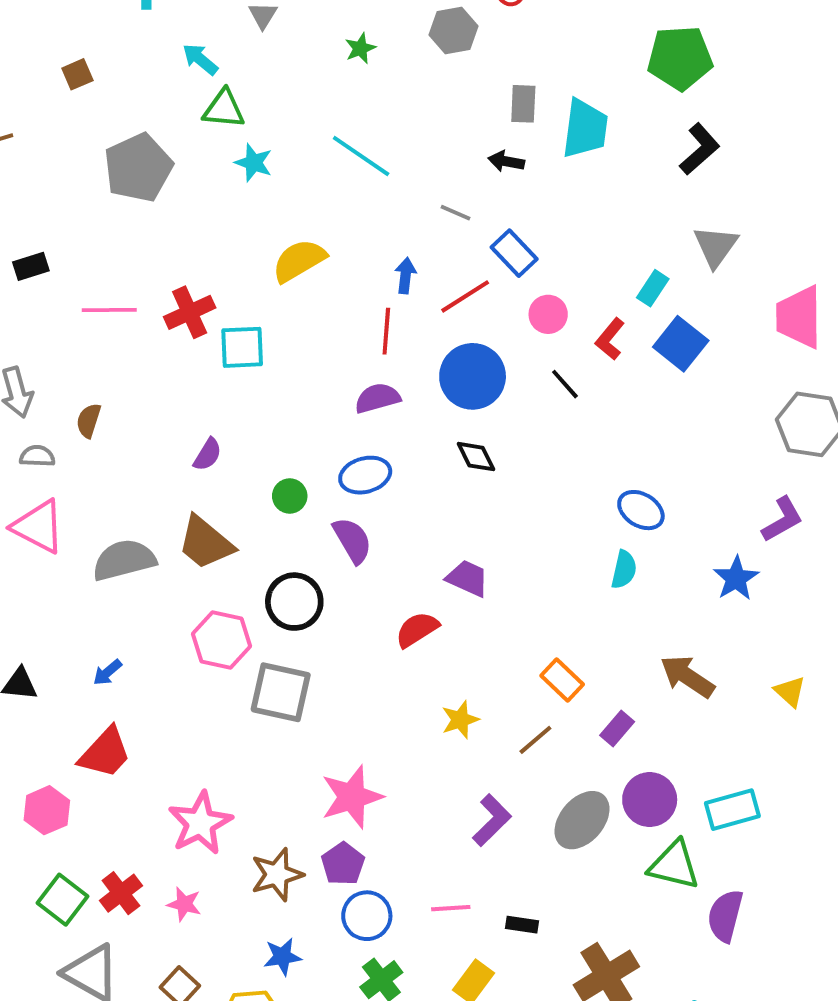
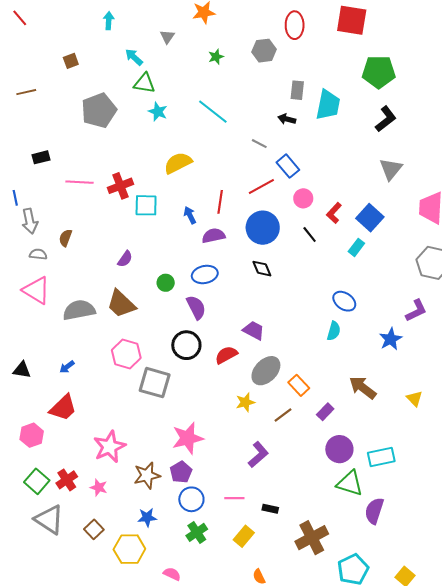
blue arrow: (405, 275) -> (190, 215), moved, turned -36
cyan rectangle: (653, 288) -> (356, 247), moved
black circle: (294, 602) -> (186, 345), moved
gray ellipse: (582, 820) -> (266, 371), moved

